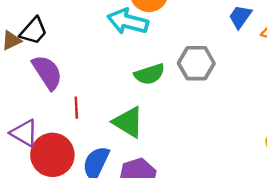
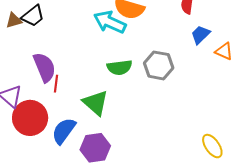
purple semicircle: (47, 72) -> (44, 67), moved

